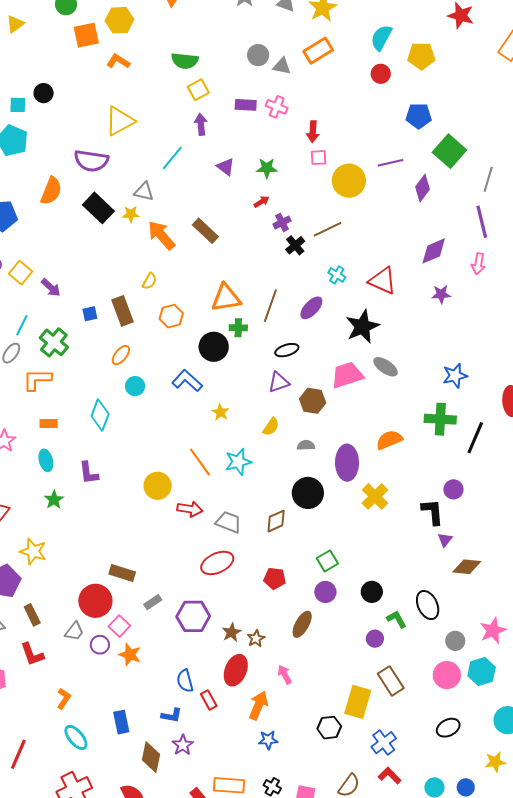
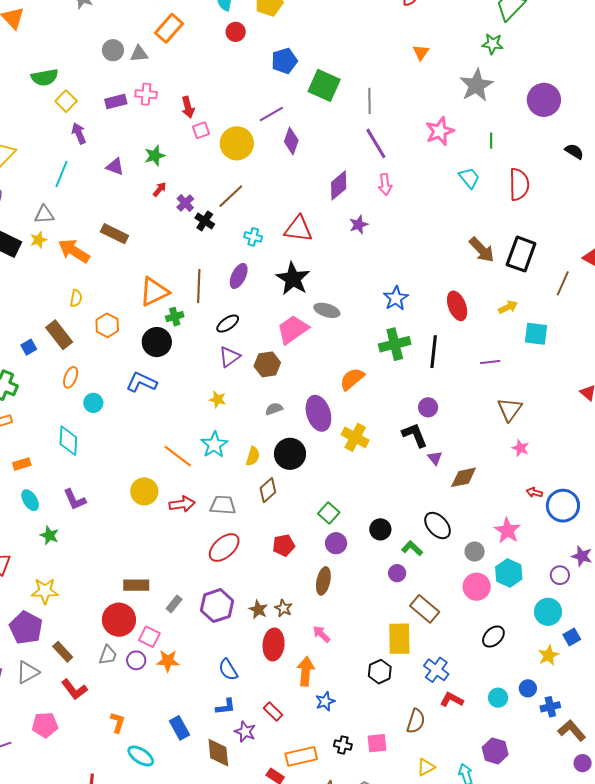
purple diamond: (423, 188) -> (291, 141), moved
yellow star: (220, 412) -> (218, 399), moved
yellow semicircle: (271, 427) -> (253, 456), moved
red rectangle: (209, 700) -> (273, 712), moved

